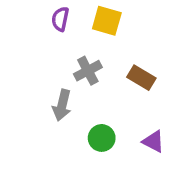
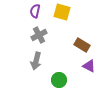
gray cross: (88, 71) -> (39, 35), moved
purple triangle: (153, 141) -> (89, 66), moved

